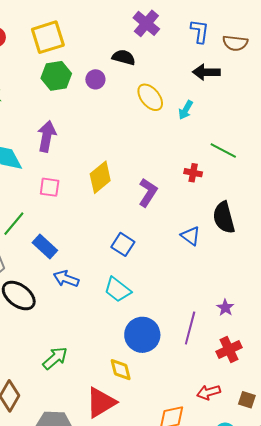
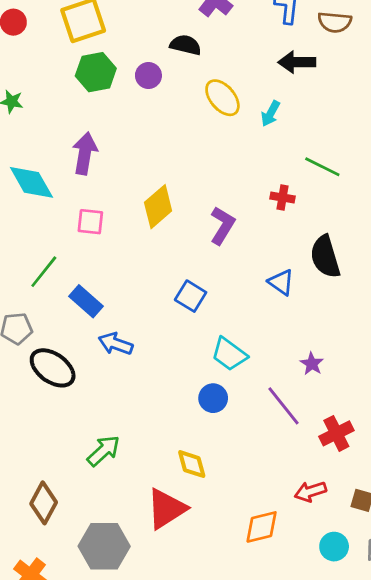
cyan trapezoid: (118, 290) -> (229, 354), moved
purple star: (225, 308) -> (312, 364), moved
purple line: (190, 328) -> (284, 406), turned -52
blue circle: (142, 335) -> (213, 398), moved, size x0.6

